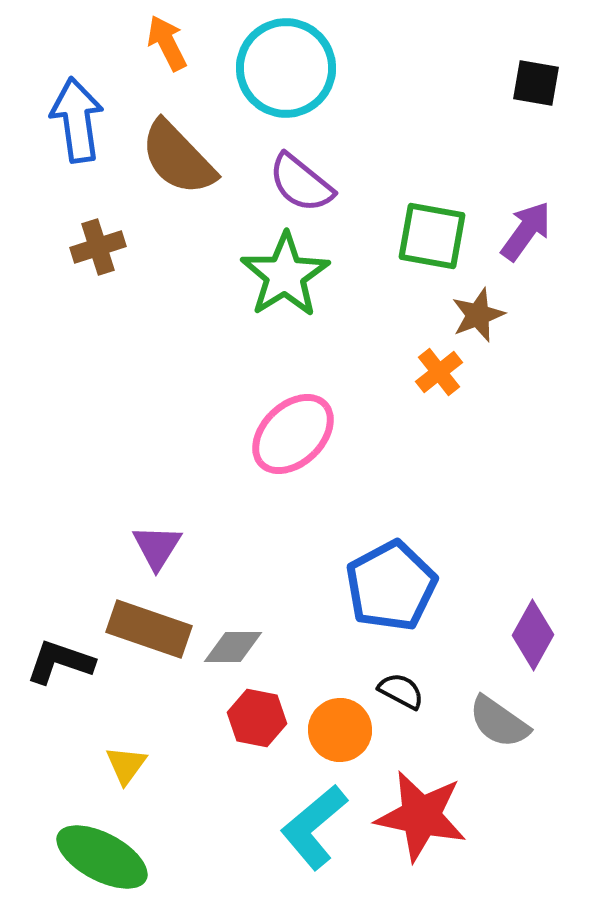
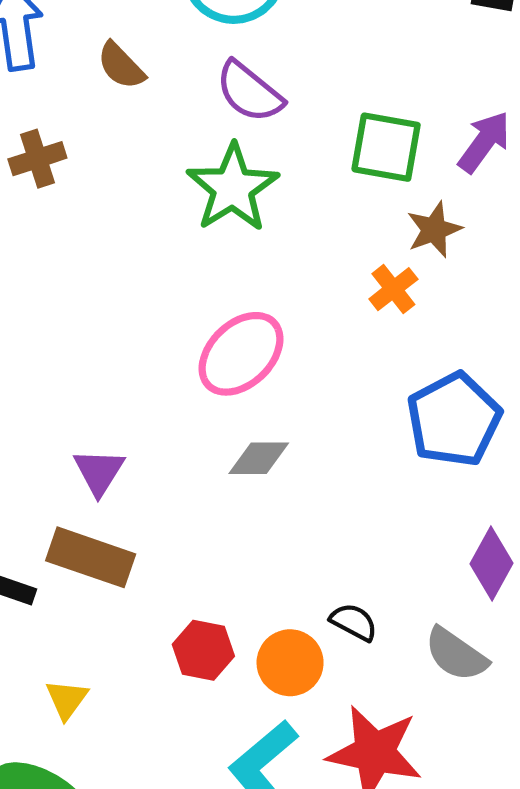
brown semicircle: (178, 158) -> (121, 66), size x0.6
blue pentagon: (391, 586) -> (454, 420), moved
gray diamond: (233, 647) -> (259, 458), moved

